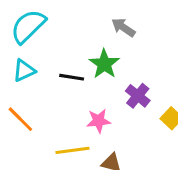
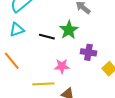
purple cross: (138, 96) -> (88, 52), turned -35

